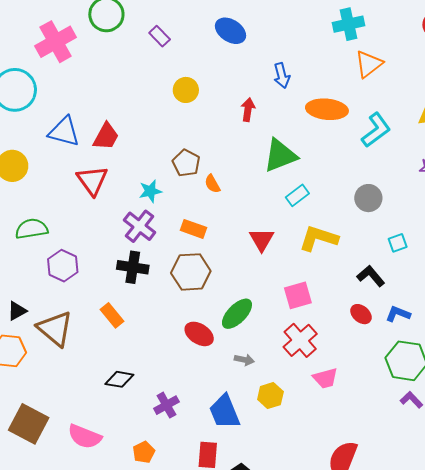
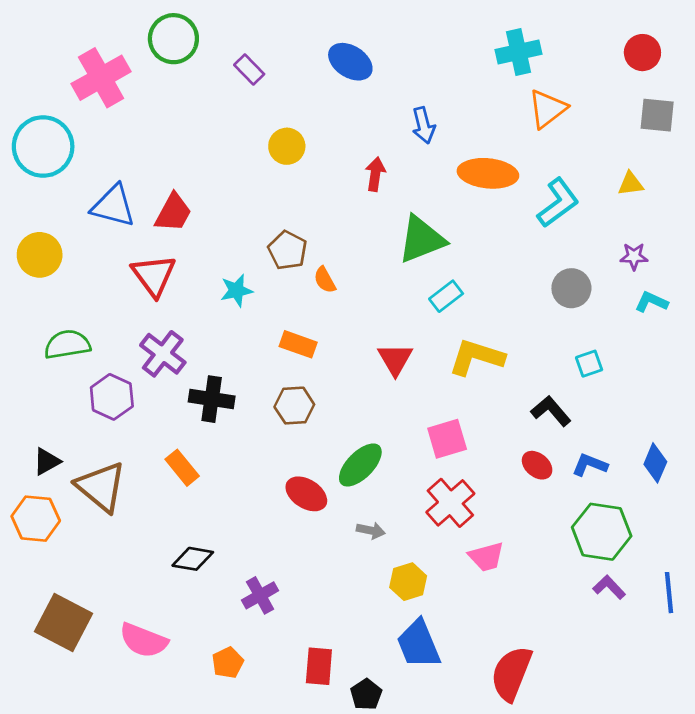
gray circle: (368, 198) -> (571, 288), moved
purple cross: (140, 226) -> (163, 354), moved
brown hexagon: (191, 272) -> (294, 406), size x0.7
blue trapezoid: (225, 412) -> (419, 644), moved

